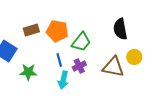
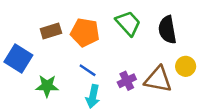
green trapezoid: (81, 42) -> (128, 23), moved, turned -80
blue line: (59, 60) -> (88, 70), turned -40
purple cross: (79, 66) -> (127, 81), moved

